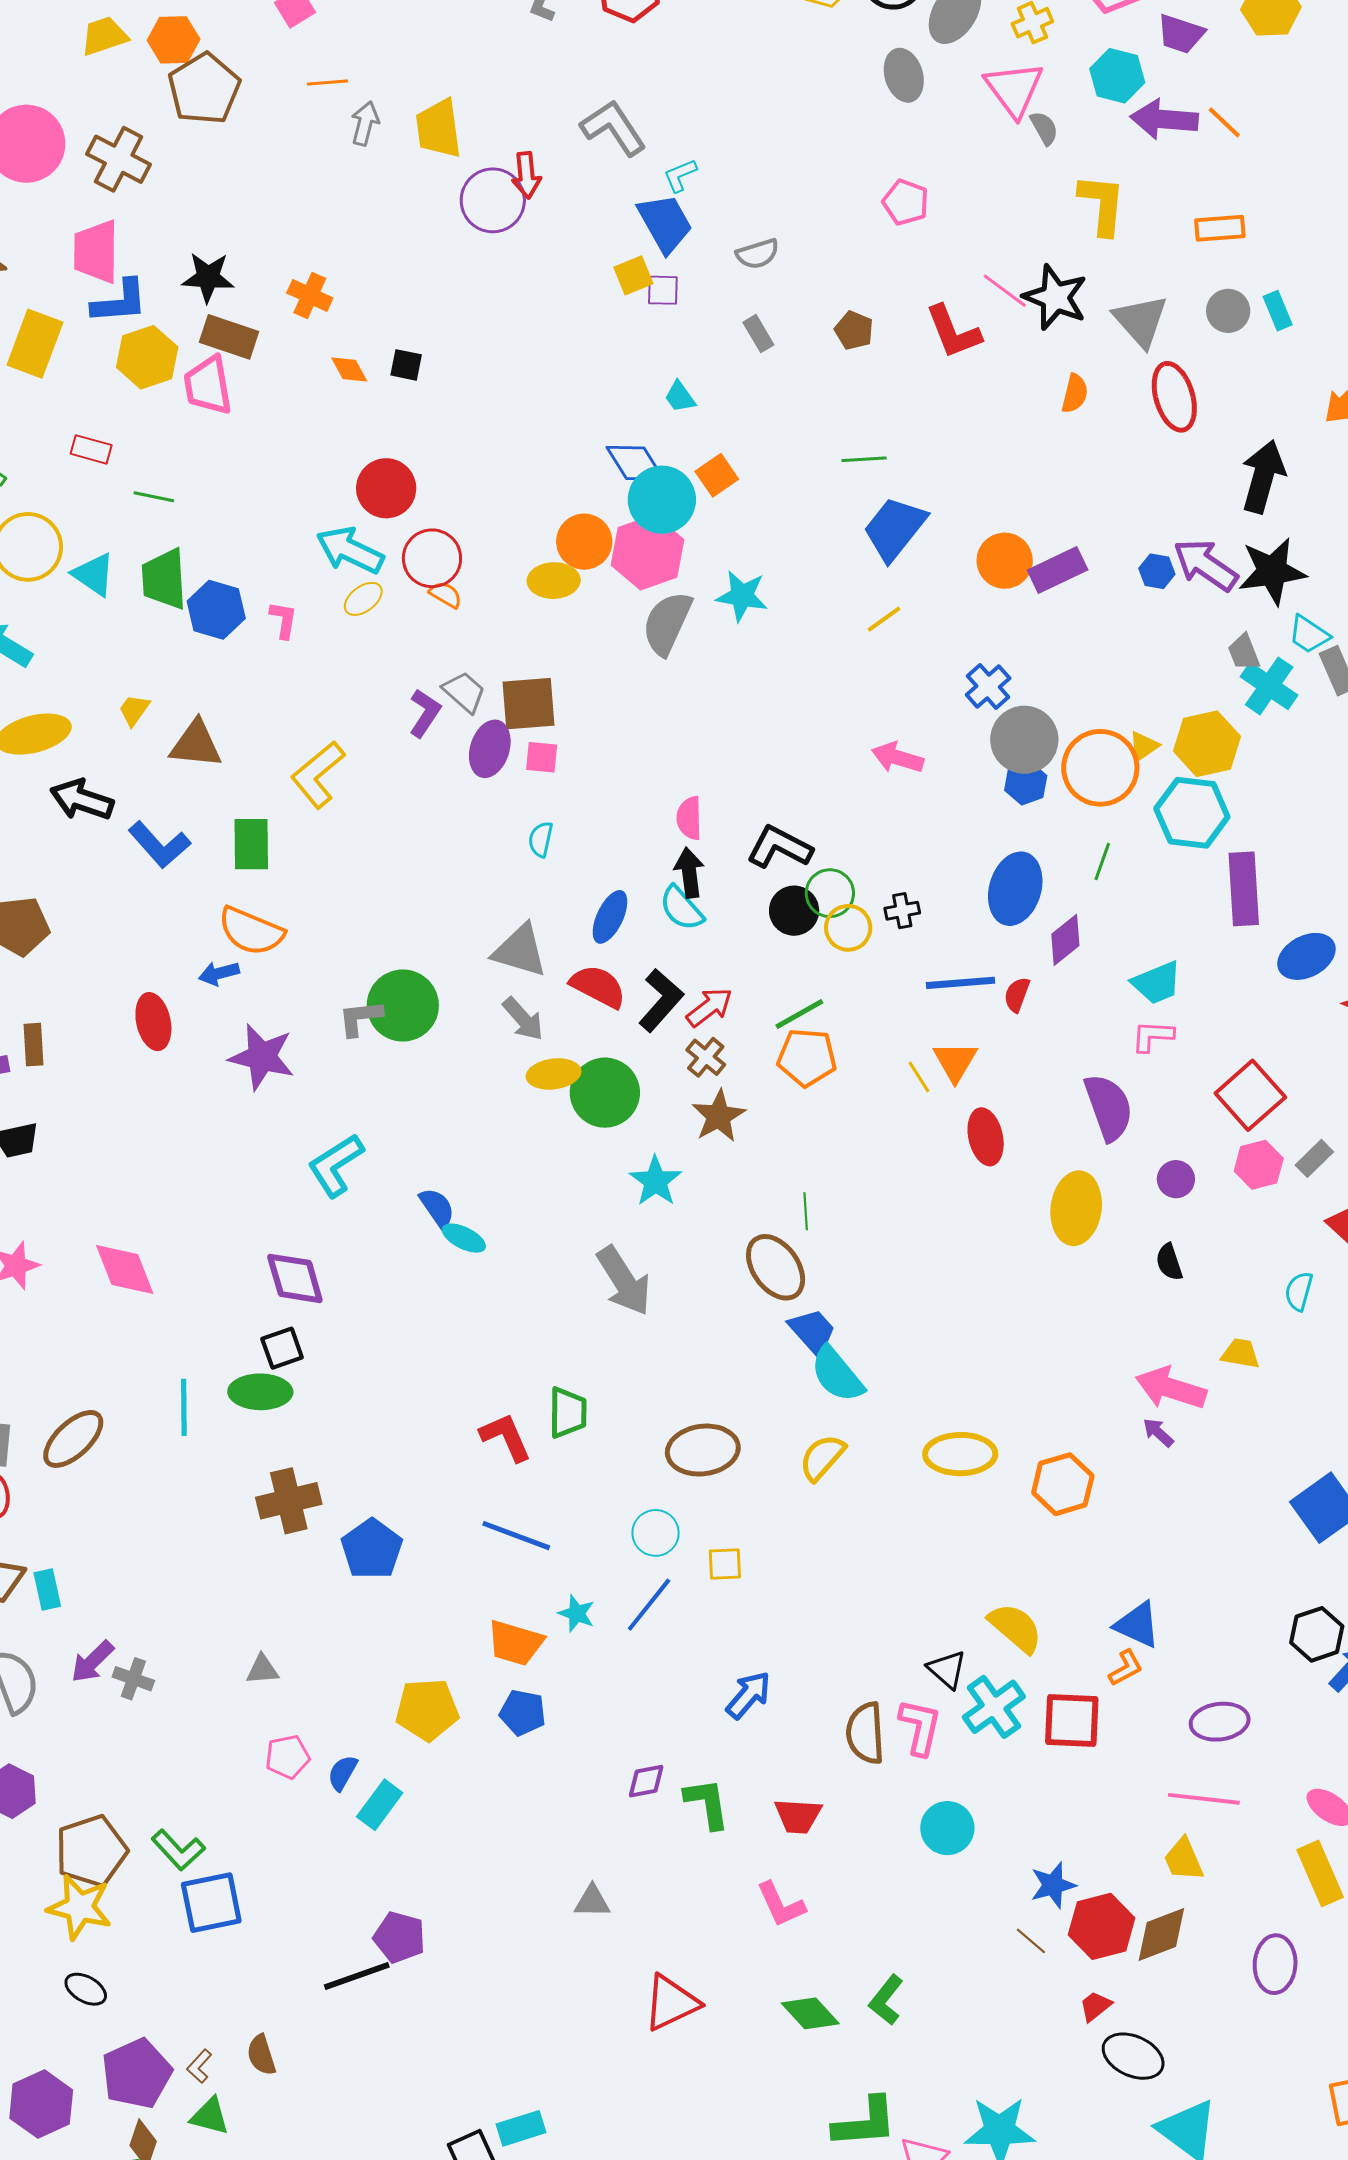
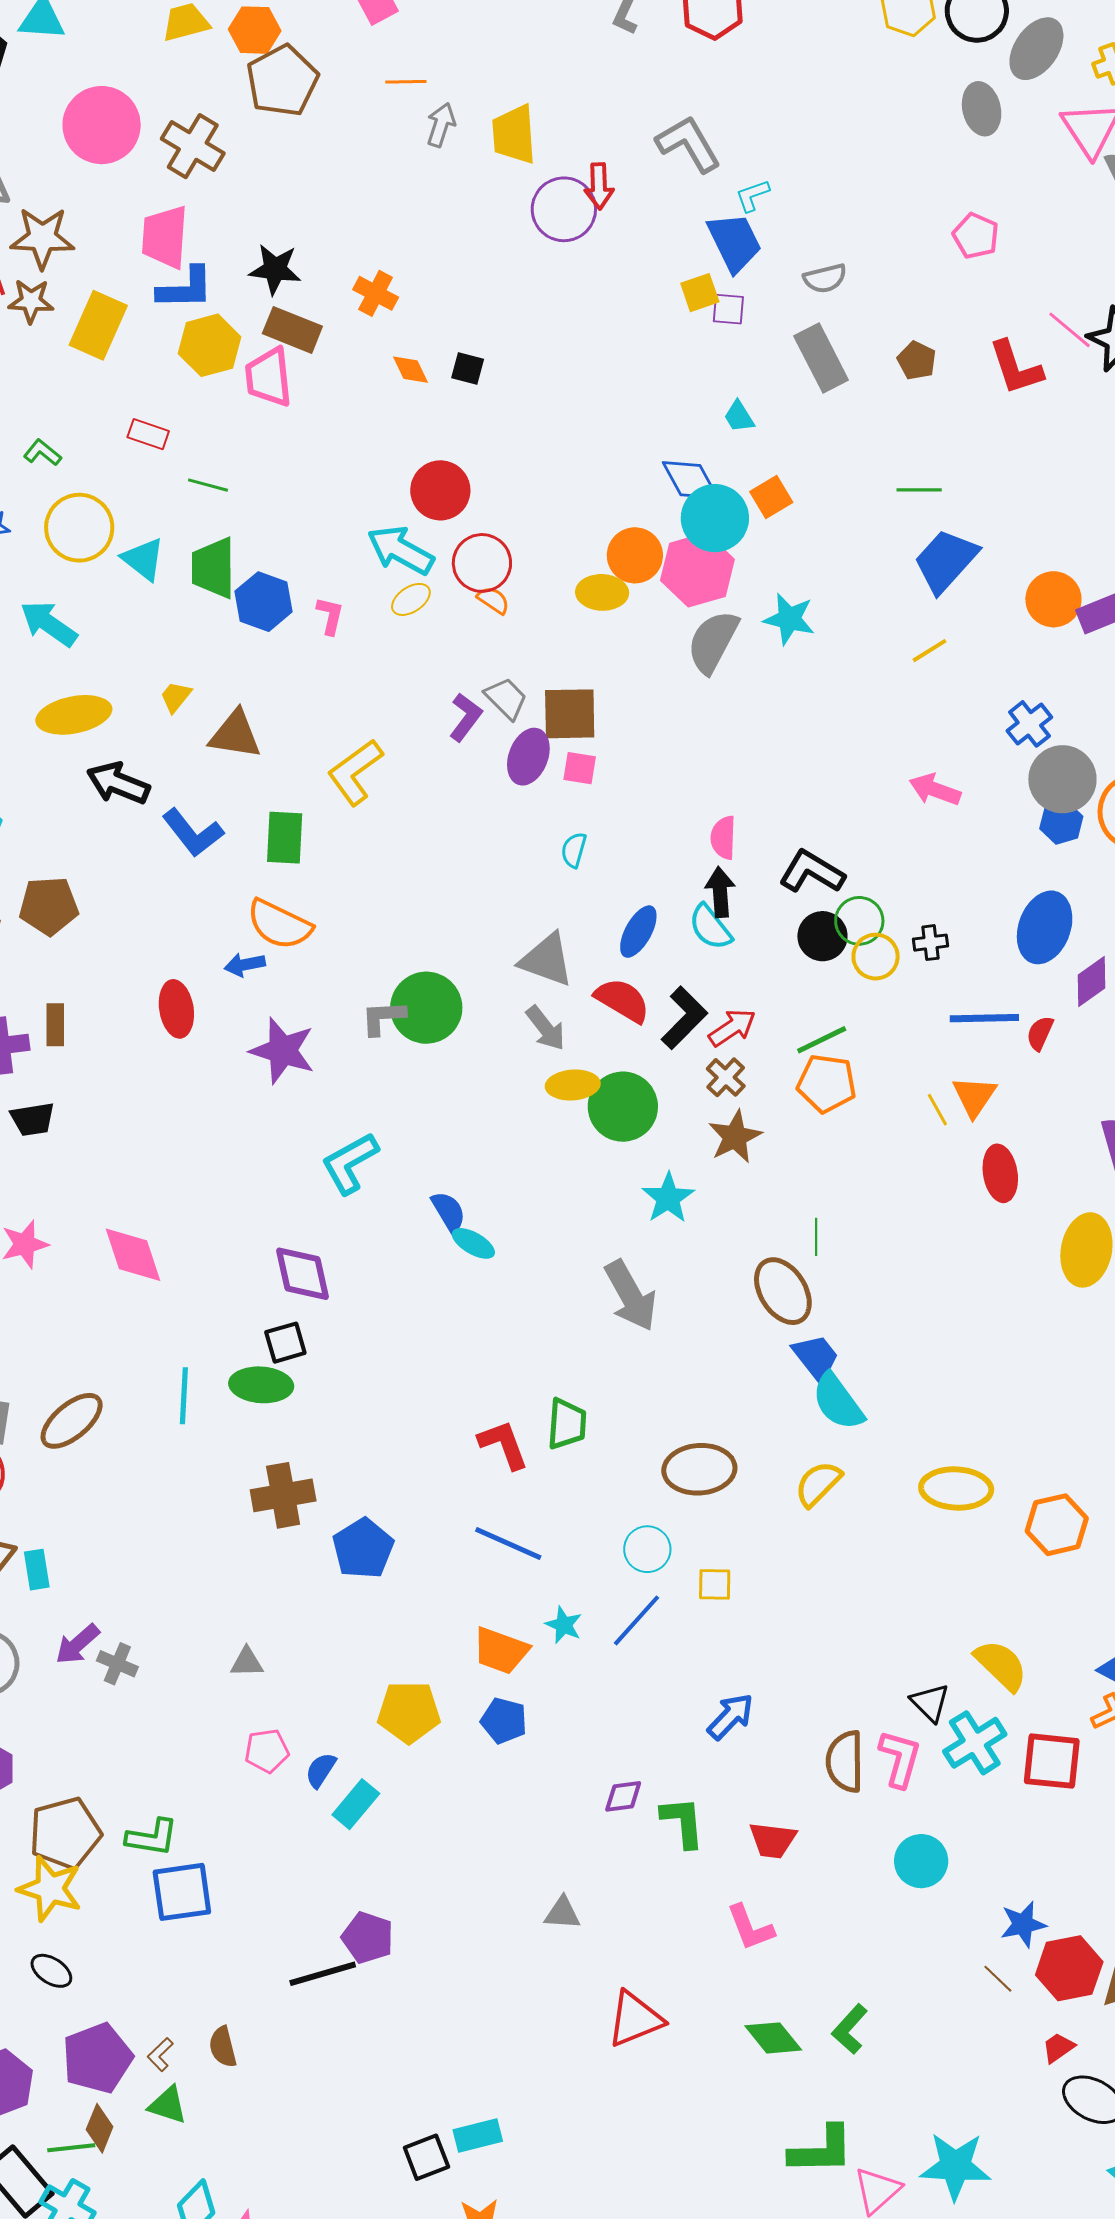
gray rectangle: (758, 334) -> (821, 358), size x1.8
green L-shape: (178, 1850) -> (152, 1837), turned -42

